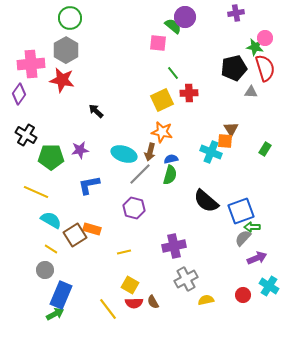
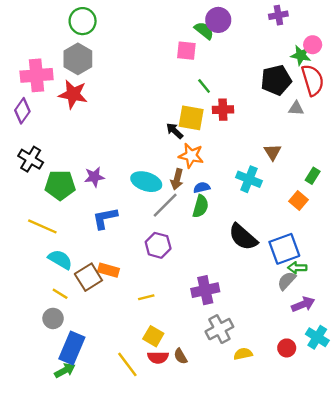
yellow square: (162, 100) -> (191, 118), turned 35
black arrow: (96, 111) -> (175, 131), moved
orange square: (225, 141) -> (298, 200), moved, turned 35

